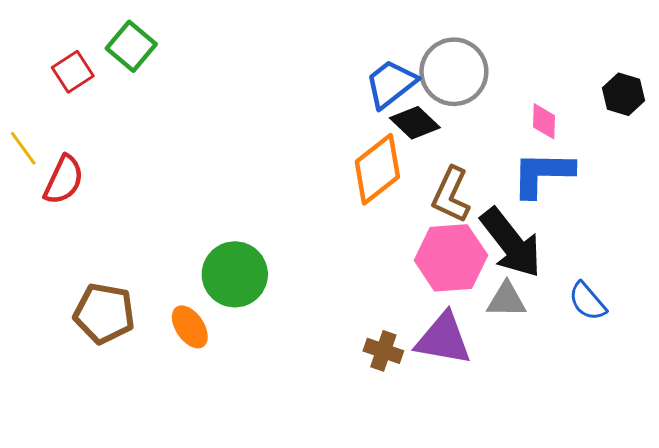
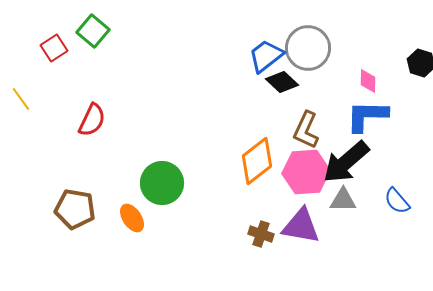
orange diamond: (377, 169) -> (257, 161), moved
red semicircle: (64, 180) -> (92, 120), moved
black arrow: (511, 243) -> (346, 162), turned 87

